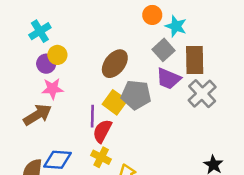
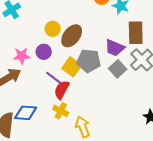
gray square: (163, 50) -> (118, 69), moved
yellow circle: (57, 55) -> (53, 29), moved
purple circle: (46, 64) -> (44, 52), moved
purple line: (92, 116) -> (54, 78), turned -54

